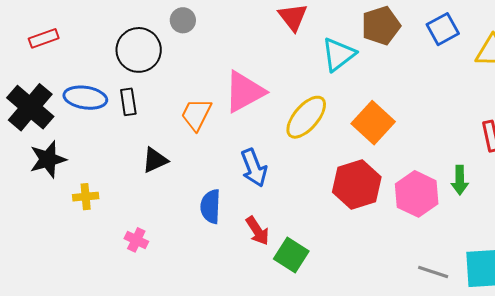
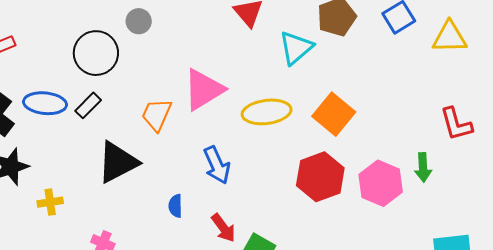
black rectangle: (128, 102) -> (88, 105), turned 56
yellow ellipse: (306, 117) -> (267, 112), turned 45
black triangle: (155, 160) -> (118, 162), size x1.6
blue semicircle: (211, 206) -> (175, 206), size x0.7

